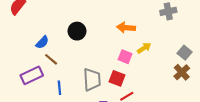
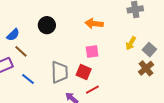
yellow arrow: (144, 48) -> (131, 43), moved, turned 152
pink square: (125, 57) -> (92, 51), turned -32
blue line: (59, 88) -> (28, 79), turned -48

